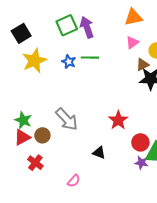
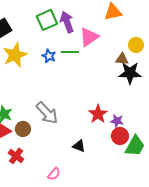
pink triangle: (132, 42) -> (89, 37), moved, size x1.5
brown triangle: (142, 65) -> (122, 59), turned 32
purple star: (141, 163) -> (117, 121), moved

